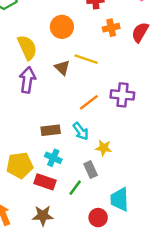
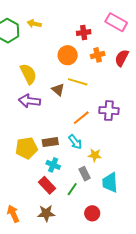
orange circle: (62, 27) -> (68, 55), moved
purple arrow: (27, 80) -> (29, 101), turned -90
yellow pentagon: (20, 165) -> (26, 148), moved
red rectangle: (45, 182) -> (47, 185), turned 30
cyan trapezoid: (120, 199) -> (110, 183), moved

